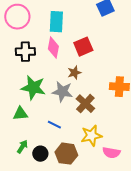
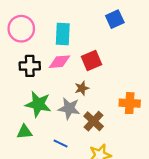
pink diamond: (53, 48) -> (60, 62), turned 75

